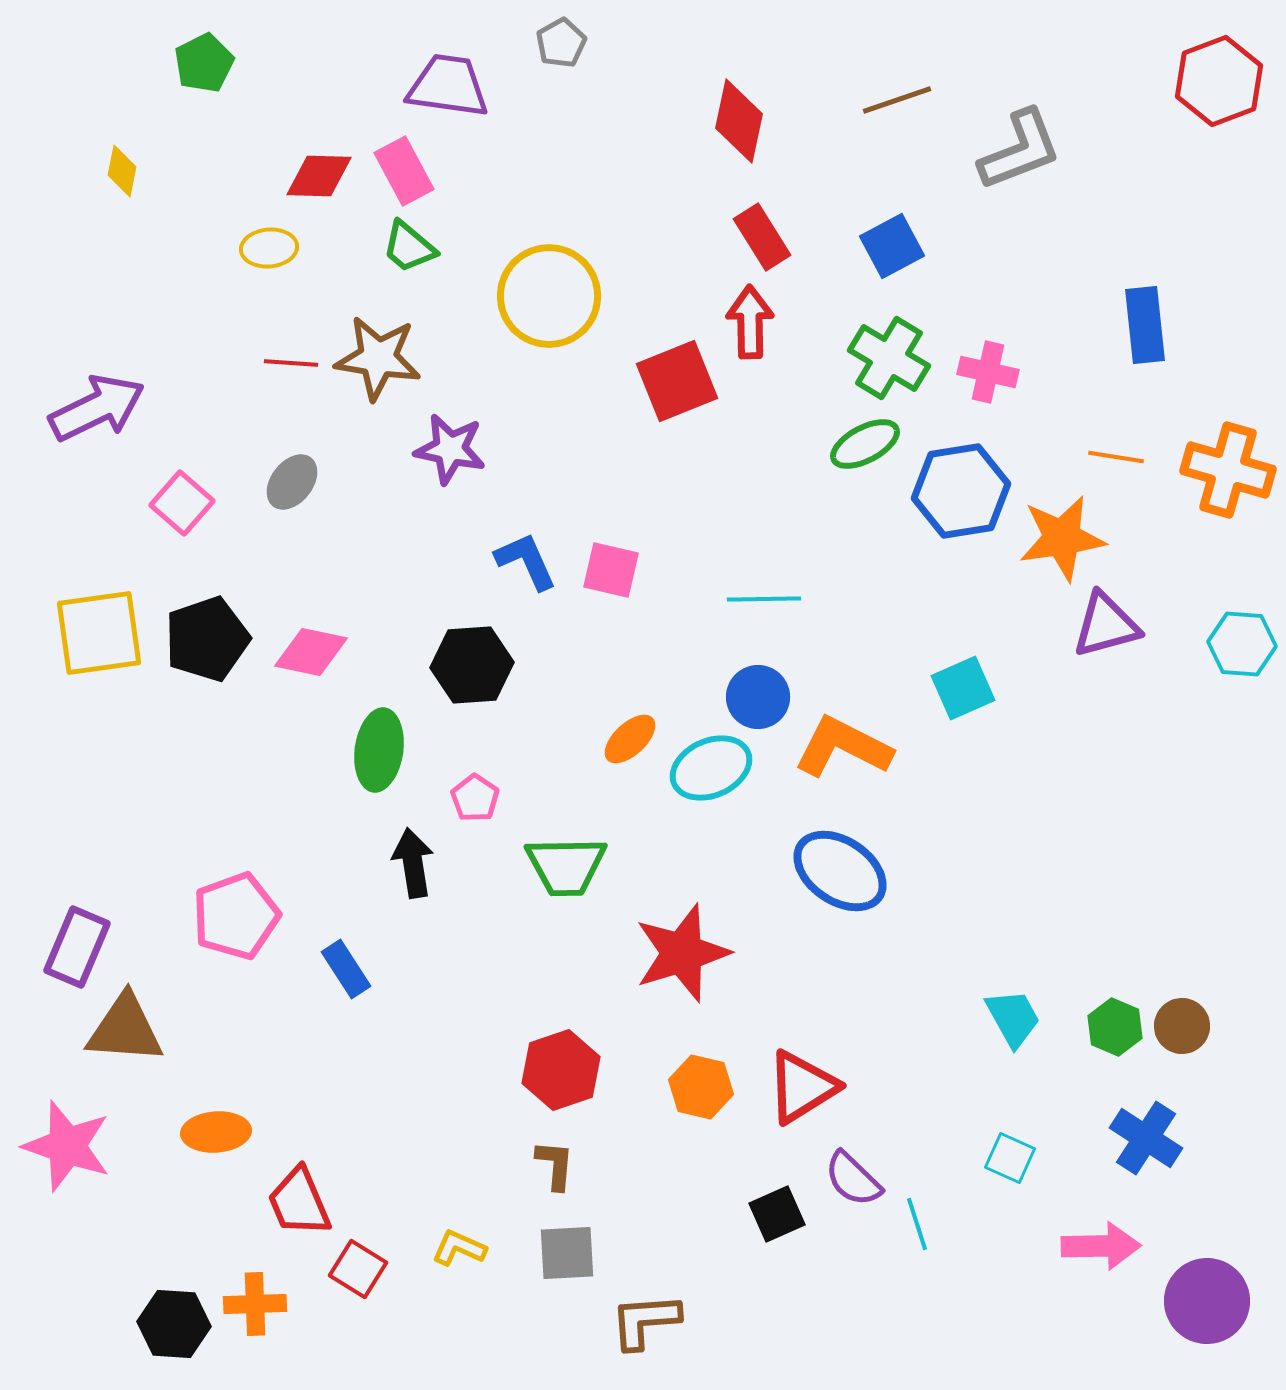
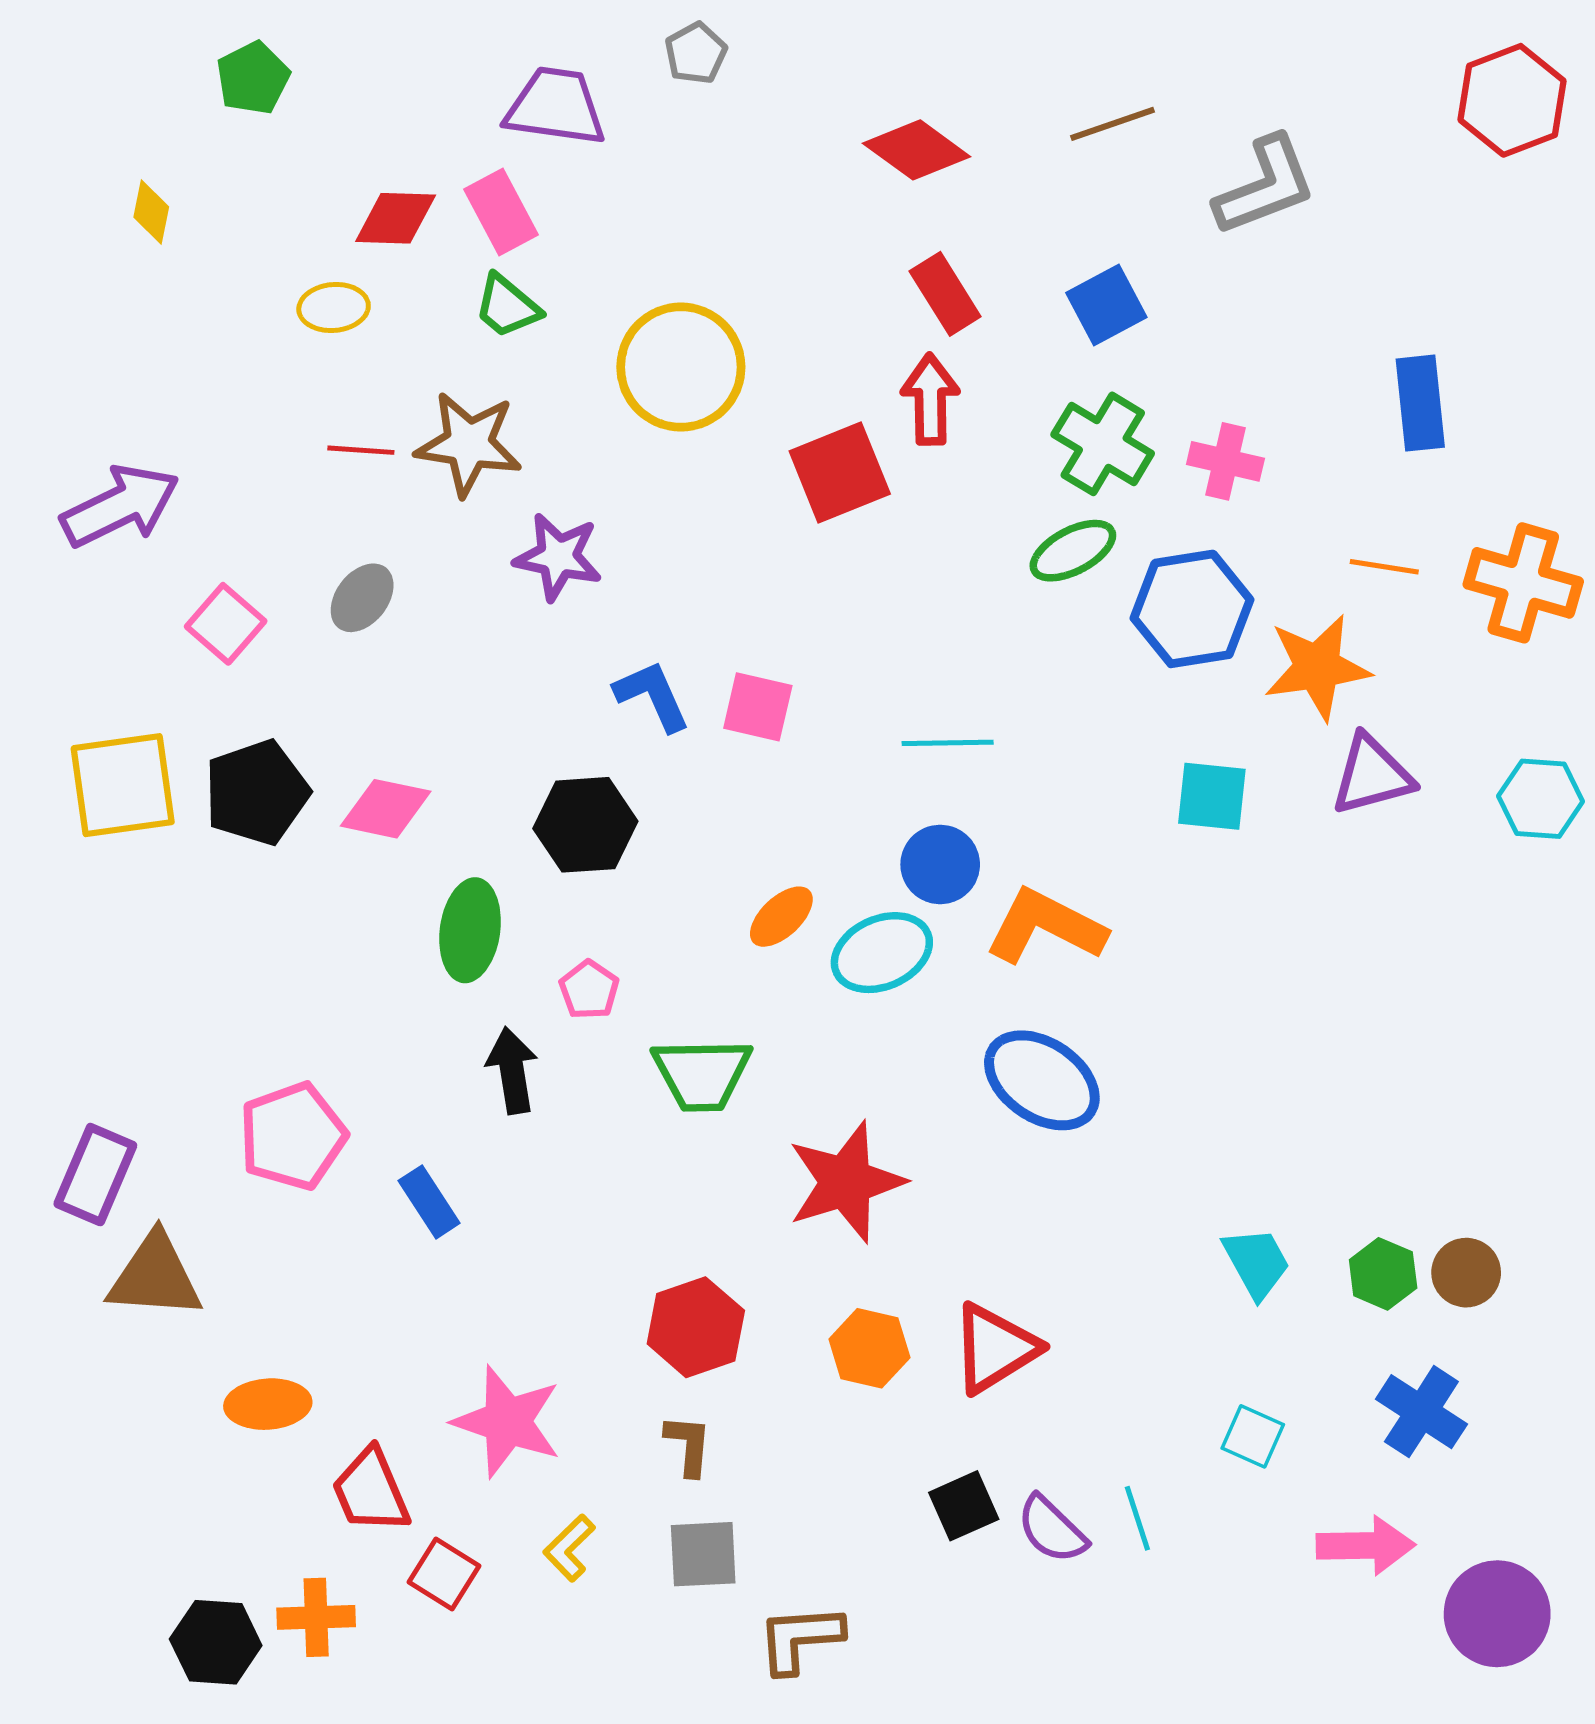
red diamond: (739, 121) -> (917, 150), turned -66
cyan square: (963, 688) -> (1212, 796), moved, turned 30
pink star: (67, 1146) -> (507, 1421), moved
purple semicircle: (853, 1179) -> (1052, 1529), moved
yellow L-shape: (459, 1248) -> (569, 1548), turned -68

